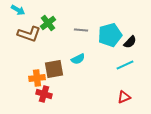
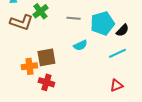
cyan semicircle: (78, 59) -> (80, 45), moved
red cross: (44, 94) -> (46, 82), moved

